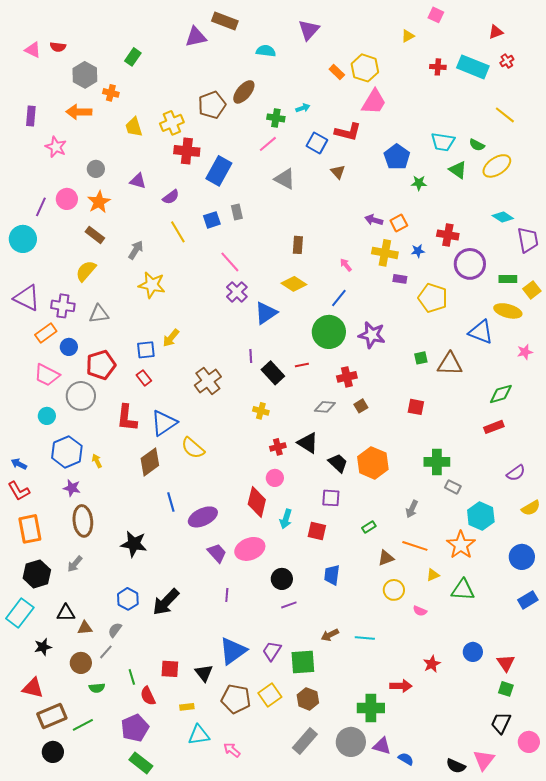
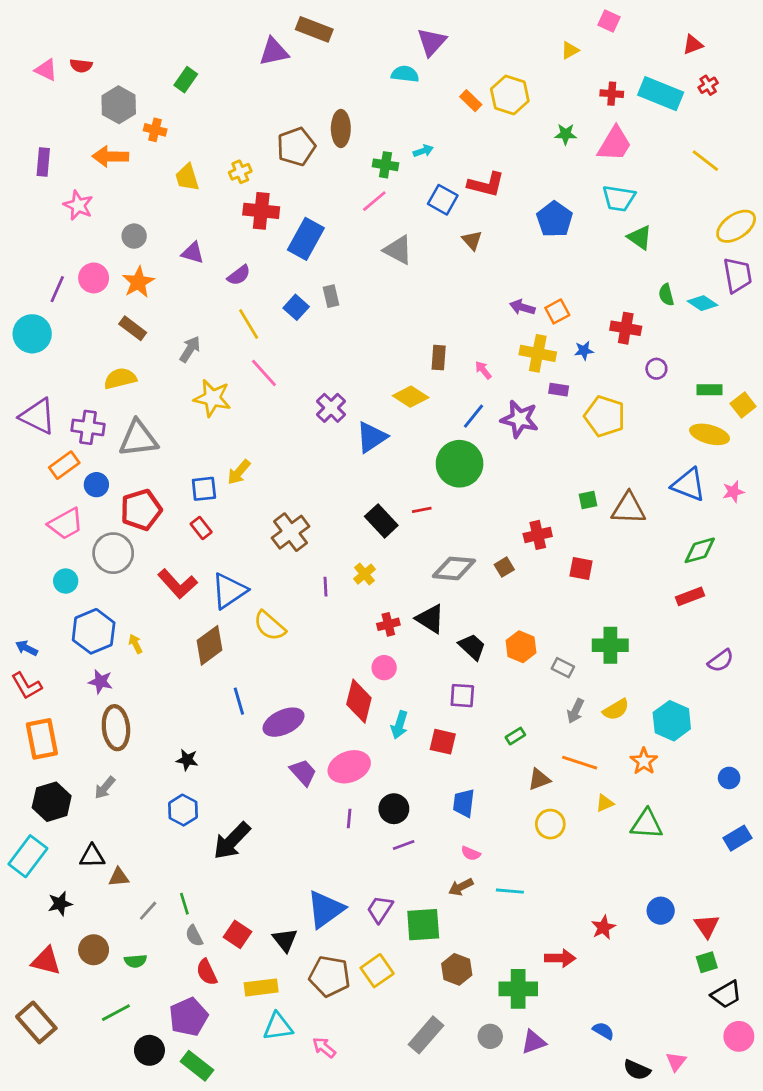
cyan semicircle: (266, 51) -> (405, 74), moved
brown ellipse: (244, 92) -> (341, 129), turned -40
pink trapezoid: (374, 102) -> (615, 144), moved
yellow cross: (172, 123) -> (240, 172), size x0.7
green semicircle: (477, 145) -> (666, 295), moved, turned 49
yellow ellipse: (497, 166) -> (736, 226), moved
green star: (419, 183) -> (566, 134), moved
blue square: (212, 220) -> (296, 307), turned -30
purple trapezoid: (528, 240) -> (737, 275), moved
brown rectangle: (298, 245) -> (439, 358), moved
pink line: (230, 262) -> (264, 373), moved
purple circle: (470, 264) -> (656, 369), size x0.5
yellow semicircle: (86, 271) -> (120, 379), turned 35
gray triangle: (99, 314) -> (138, 439), size x1.4
blue triangle: (481, 332) -> (689, 485), moved
purple star: (372, 335) -> (520, 419), moved
purple line: (251, 356) -> (325, 587), moved
pink trapezoid: (47, 375) -> (66, 524), turned -56
red cross: (347, 377) -> (538, 535), moved
gray diamond: (325, 407) -> (454, 568), size x1.4
yellow cross: (261, 411) -> (365, 574), turned 35
red L-shape: (127, 418) -> (177, 584), turned -48
orange hexagon: (373, 463) -> (521, 647), size x0.7
gray rectangle: (453, 487) -> (563, 668), moved
yellow semicircle: (531, 508) -> (616, 710), moved
black star: (134, 544) -> (187, 760), size x0.6
orange star: (461, 545) -> (644, 761), size x0.7
blue circle: (522, 557) -> (729, 778), size x0.6
purple line: (227, 595) -> (349, 818), moved
blue hexagon: (128, 599) -> (183, 810), moved
pink semicircle: (420, 611) -> (471, 853), moved
gray semicircle: (115, 630) -> (194, 936), moved, turned -63
brown circle: (81, 663) -> (94, 950), moved
red square: (170, 669) -> (237, 934), turned 30
green line: (132, 677) -> (184, 904), moved
green square: (506, 689) -> (707, 962), turned -35
brown hexagon: (308, 699) -> (457, 969), moved
yellow rectangle: (187, 707) -> (261, 987), size x1.6
brown rectangle: (52, 716) -> (36, 1022), moved, turned 72
black trapezoid: (501, 723) -> (726, 994), moved, turned -145
gray circle: (351, 742) -> (490, 1036), size x0.6
purple triangle: (382, 746) -> (534, 1042), turned -36
black circle: (53, 752) -> (149, 1050), moved
blue semicircle: (406, 759) -> (603, 1031), moved
pink triangle: (484, 760) -> (676, 1061), size x0.7

